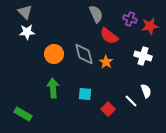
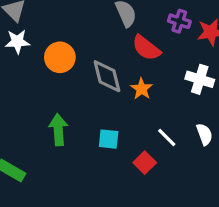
orange circle: (54, 54) -> (60, 57), moved
white line: (131, 101) -> (167, 137), moved

